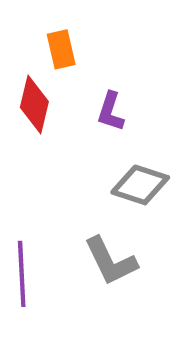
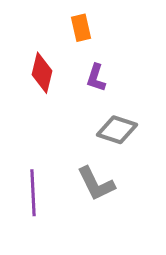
orange rectangle: (61, 49) -> (81, 28), moved

